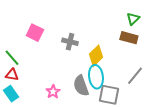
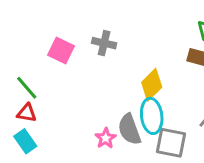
gray cross: (70, 42) -> (104, 43), moved
pink star: (53, 92) -> (106, 138), moved

